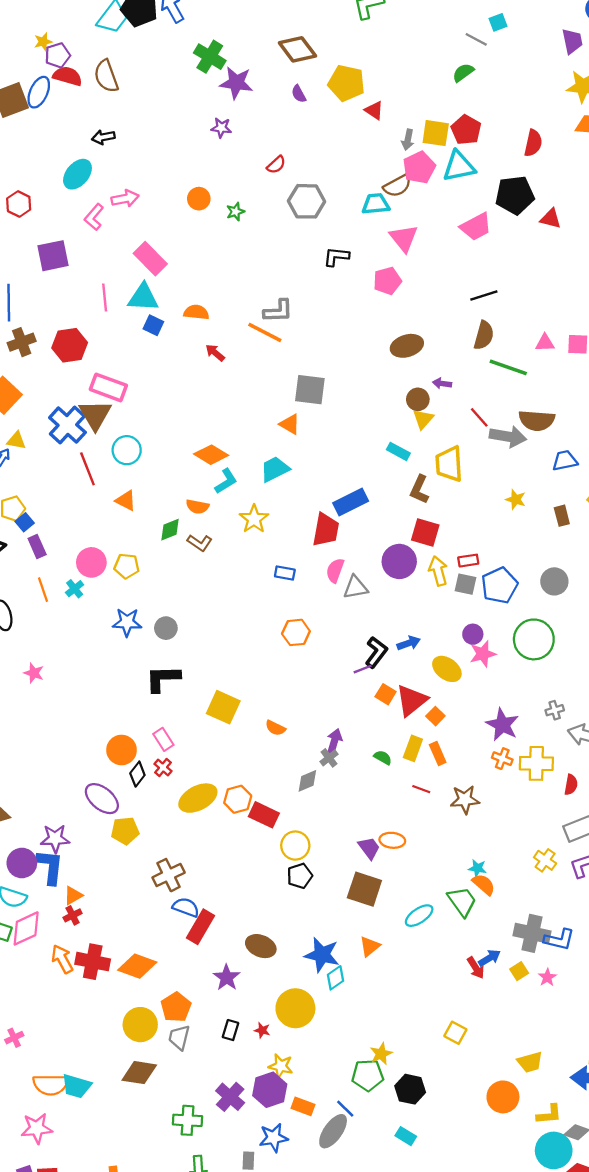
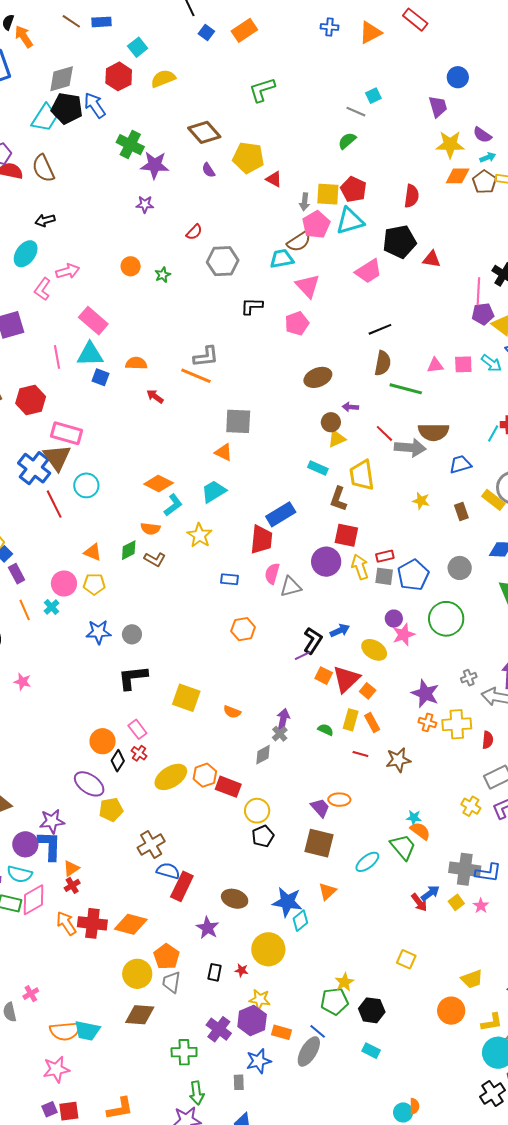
yellow triangle: (423, 419) -> (337, 439), turned 30
orange triangle: (126, 501) -> (93, 552), moved

